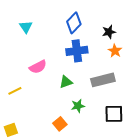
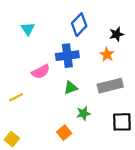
blue cross: (77, 51) -> (67, 56), moved
orange star: (115, 51) -> (107, 55), moved
yellow square: (11, 130) -> (12, 139), turned -32

